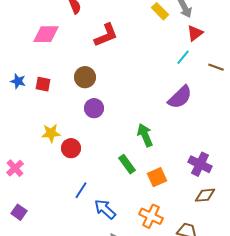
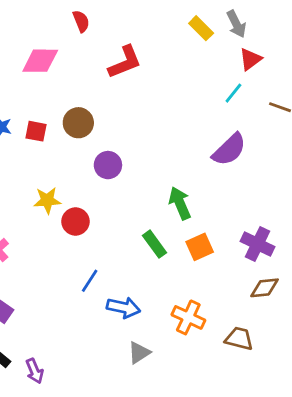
brown circle: (85, 77) -> (78, 123), moved
orange square: (157, 177) -> (200, 247), moved
blue arrow: (105, 209) -> (123, 308), turned 150

